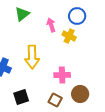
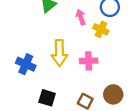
pink cross: (62, 75) -> (89, 61), moved
black square: (21, 97) -> (47, 98), turned 35

